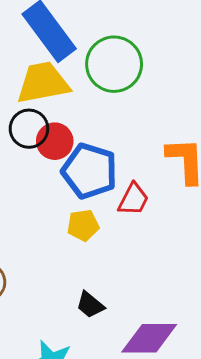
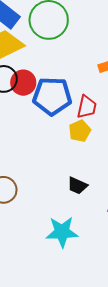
yellow pentagon: (83, 225) -> (80, 131), moved

